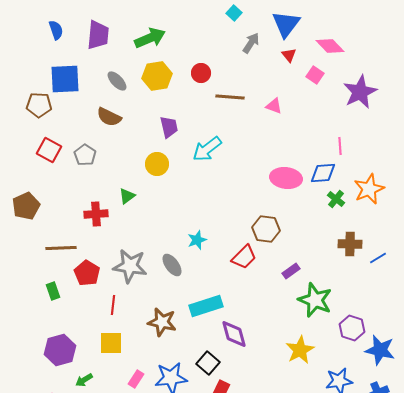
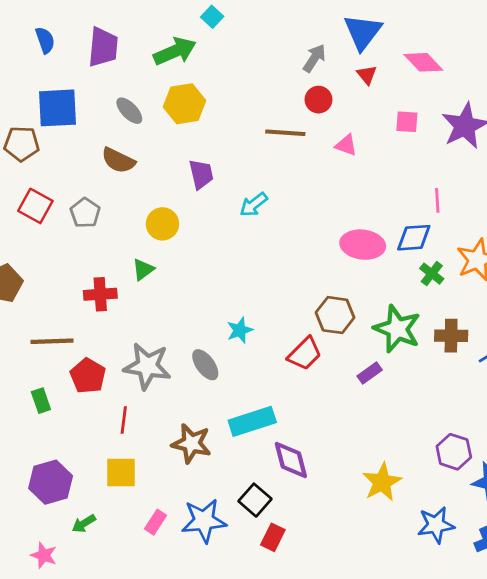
cyan square: (234, 13) -> (212, 17), moved
red circle: (201, 73) -> (318, 100), moved
pink square: (315, 75) -> (407, 122), moved, turned -30
cyan arrow: (207, 149) -> (254, 205), size x0.7
yellow circle: (157, 164) -> (162, 224), moved
green star: (315, 300) -> (397, 329), moved

